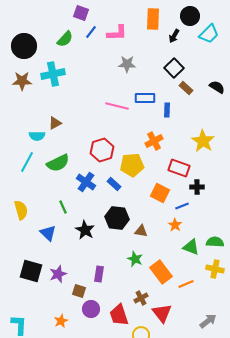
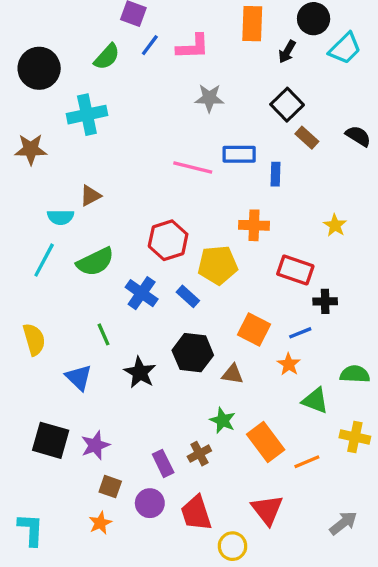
brown star: (22, 81) -> (31, 149), moved
orange cross: (154, 141) -> (254, 225), turned 30
yellow star: (203, 141) -> (335, 225), size x0.6
orange square: (160, 193) -> (254, 330), moved
green semicircle: (215, 242) -> (355, 374), moved
purple rectangle: (99, 274) -> (163, 463), moved, turned -35
brown square: (79, 291) -> (110, 487), moved
brown cross: (141, 298) -> (199, 454), moved

